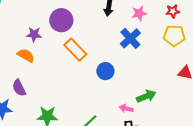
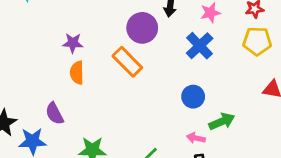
purple circle: (61, 20) -> (142, 28), moved
orange semicircle: (26, 55) -> (77, 73), moved, turned -120
blue circle: (105, 71) -> (193, 97), moved

